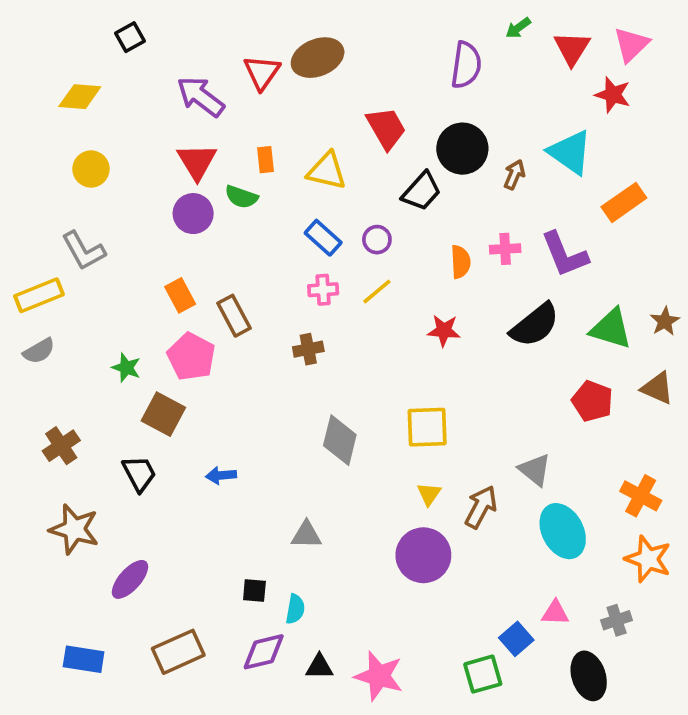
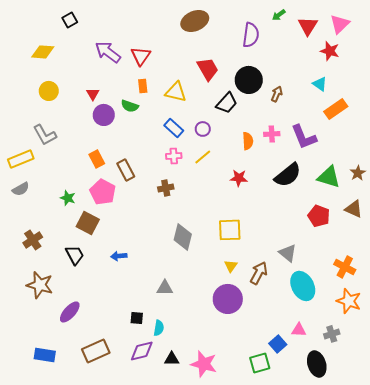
brown ellipse: (318, 58) -> (195, 21), moved
red triangle: (262, 72) -> (141, 56), moved
cyan triangle: (570, 152) -> (320, 84), moved, size x0.6
red triangle: (197, 162) -> (93, 94), moved, size x0.6

